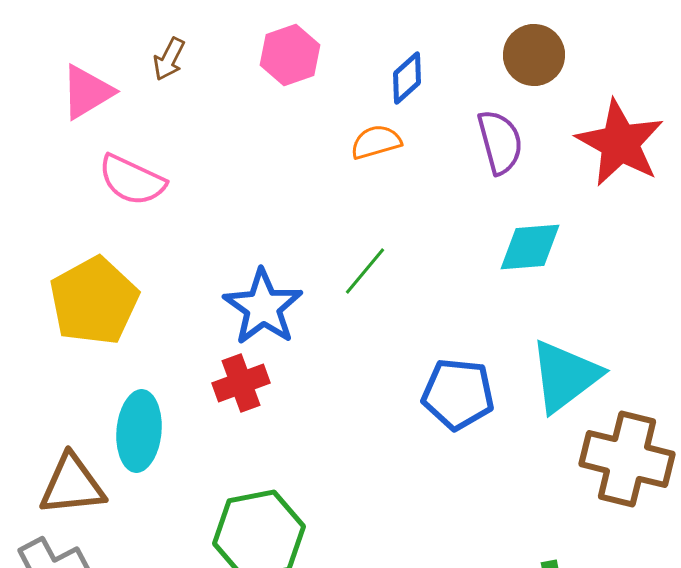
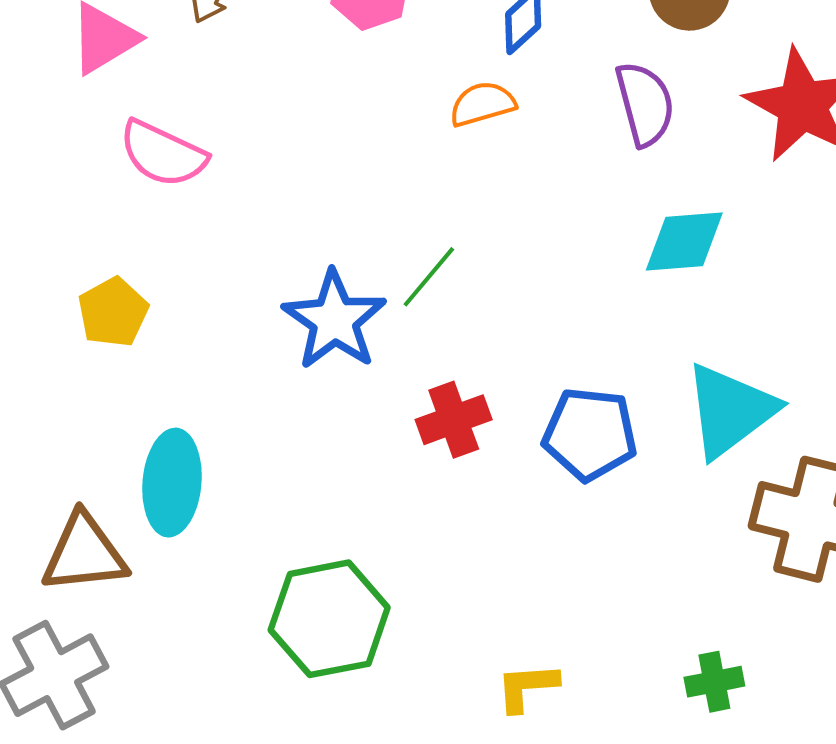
green line: (365, 271) -> (429, 277), moved
yellow pentagon: (94, 301) -> (113, 312), size x0.6
red cross: (241, 383) -> (454, 420), moved

